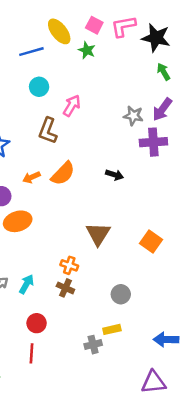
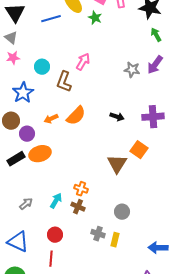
cyan circle: (39, 87) -> (42, 67), moved
purple cross: (153, 142) -> (153, 117), moved
brown triangle: (98, 234) -> (117, 164), moved
orange square: (151, 241) -> (139, 150), moved
cyan arrow: (26, 284) -> (56, 201), moved
yellow rectangle: (112, 329) -> (115, 240), turned -64
gray cross: (93, 345) -> (98, 234), moved, turned 32

